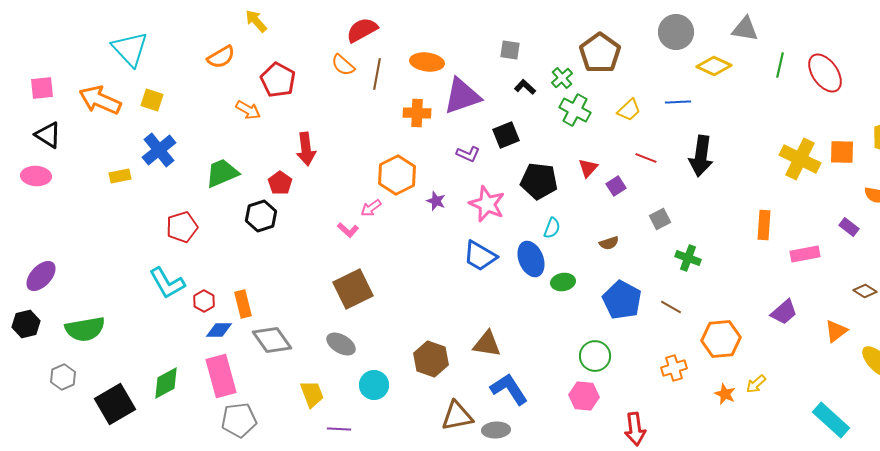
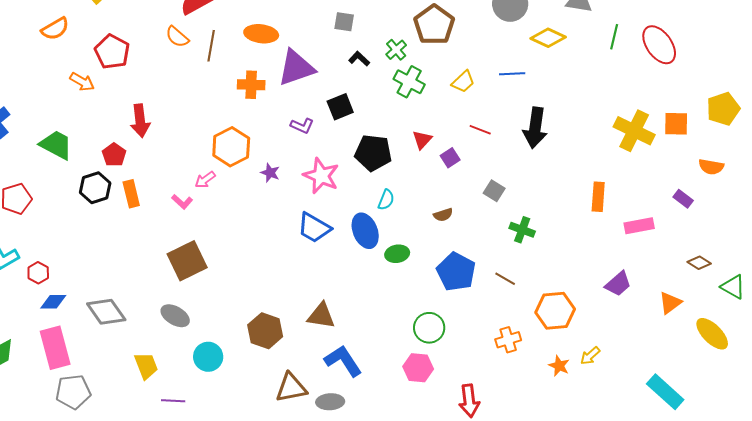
green trapezoid: (222, 173) -> (56, 145), turned 51
gray square: (660, 219) -> (494, 191), turned -30
orange rectangle: (243, 304) -> (131, 194), moved

